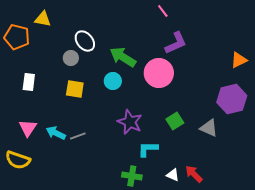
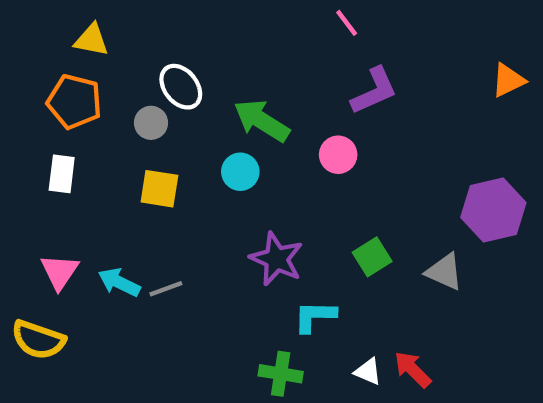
orange pentagon: (17, 37) -> (74, 102), moved
orange triangle: (239, 60) -> (508, 80), moved
pink circle: (159, 73) -> (338, 155), size x0.6

